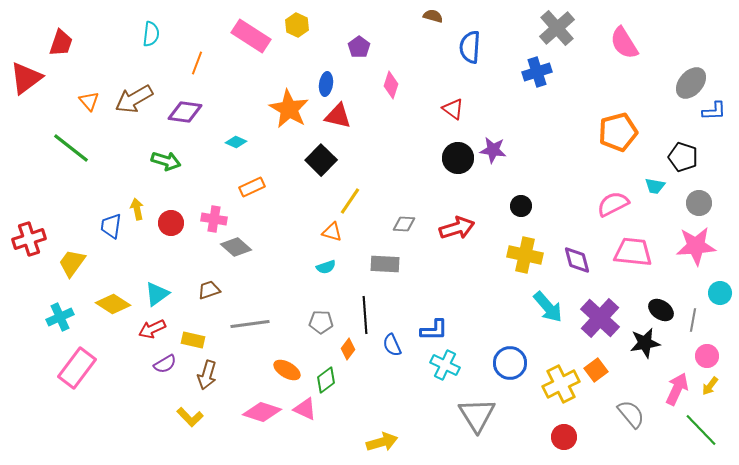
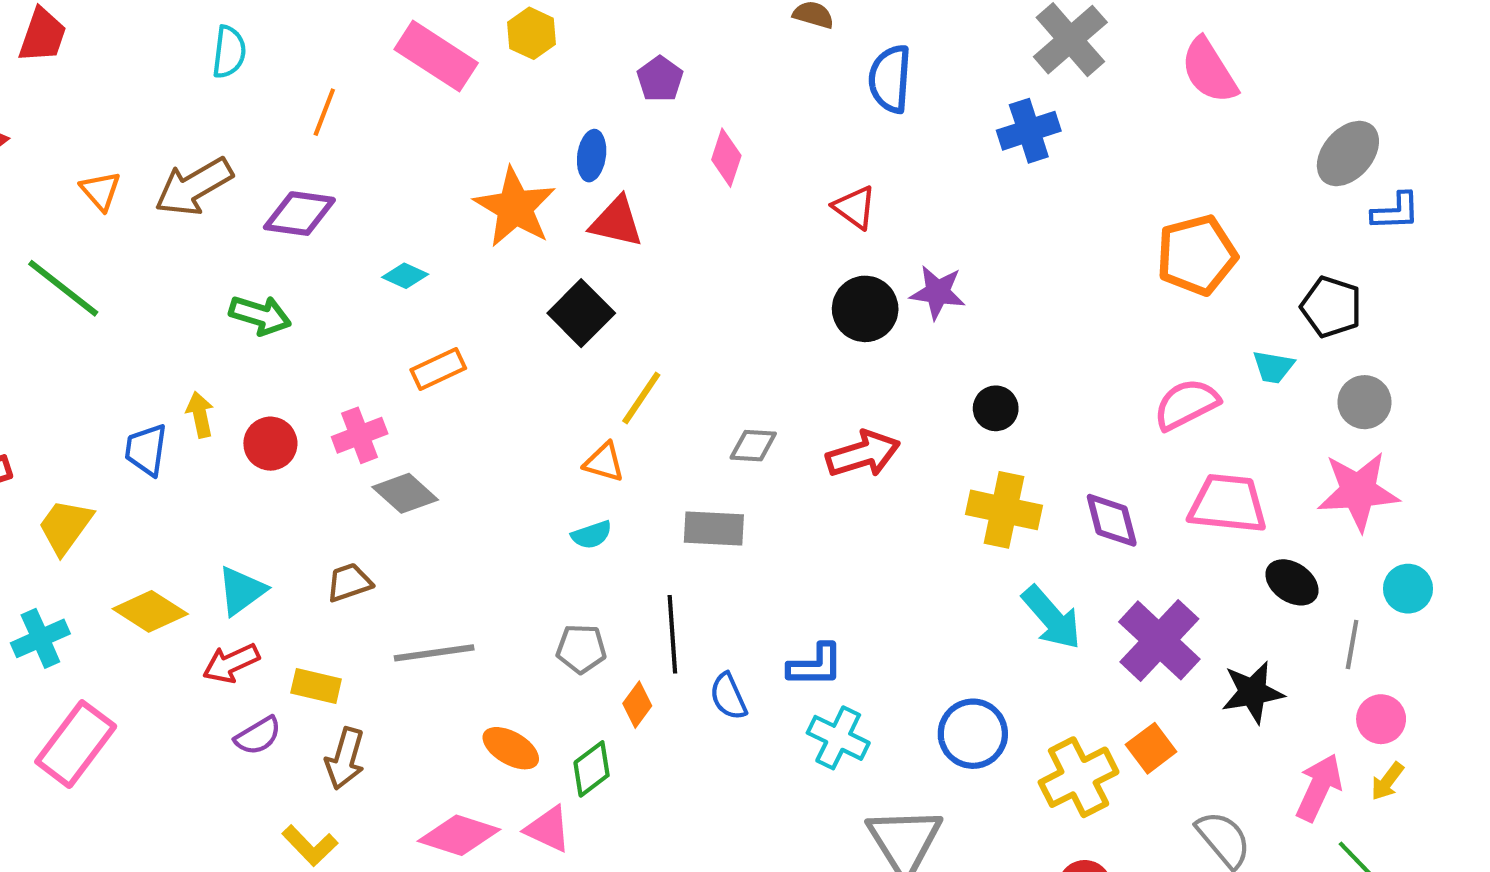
red trapezoid: (61, 43) -> (42, 35), moved
pink cross: (214, 219) -> (360, 435), turned -30
black ellipse: (661, 310) -> (1292, 582), moved

